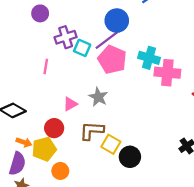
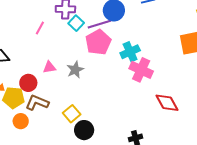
cyan cross: (149, 58) -> (130, 52), turned 30
brown L-shape: (92, 131) -> (37, 103), moved

